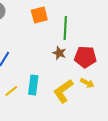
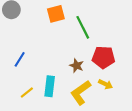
green line: (65, 28) -> (83, 27), turned -30
brown star: (59, 53) -> (77, 66), moved

